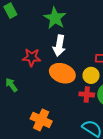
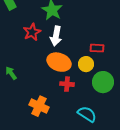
red star: (32, 57) -> (32, 32), moved, turned -30
red cross: (87, 94) -> (67, 84), moved

